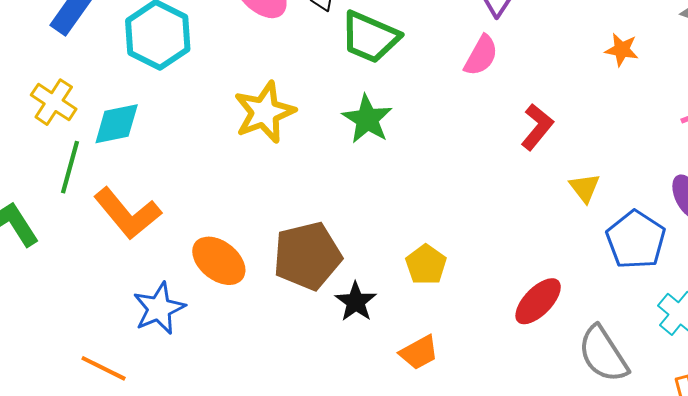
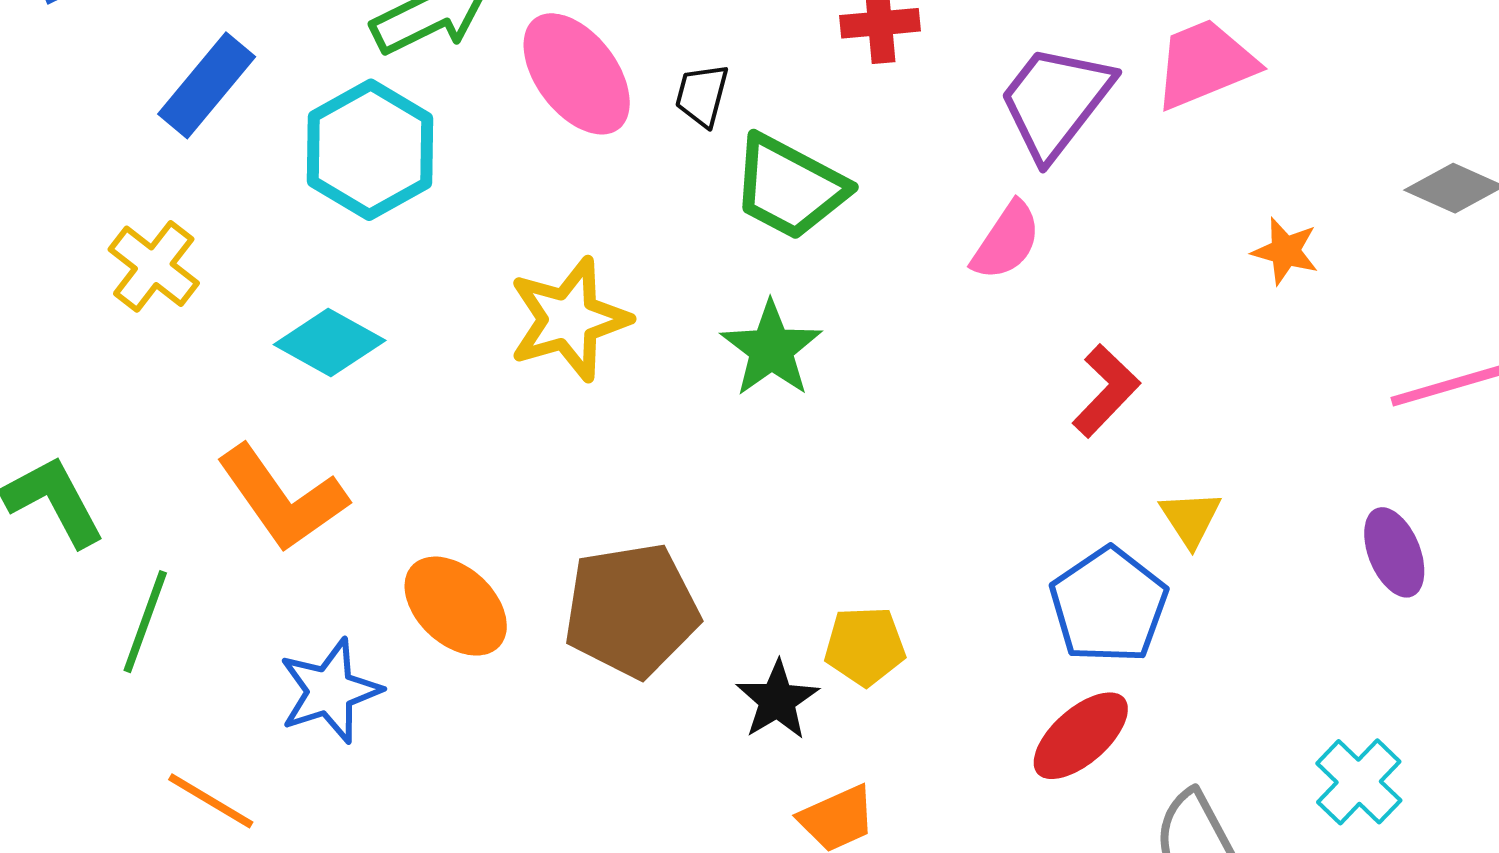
cyan diamond: (117, 124) -> (330, 342), moved, turned 36
green line: (70, 167) -> (145, 622), moved
blue pentagon: (636, 240) -> (1109, 605), moved
yellow pentagon: (426, 265) -> (865, 646), turned 30
black star: (356, 302) -> (777, 700), moved

